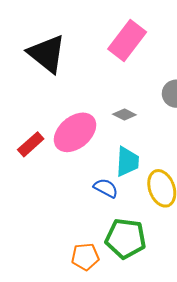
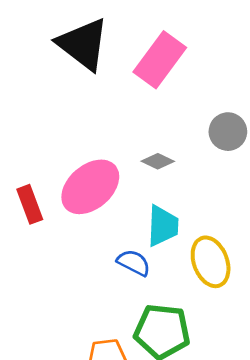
black triangle: (47, 54) -> (83, 44), moved
red rectangle: (31, 144) -> (30, 204), turned -68

